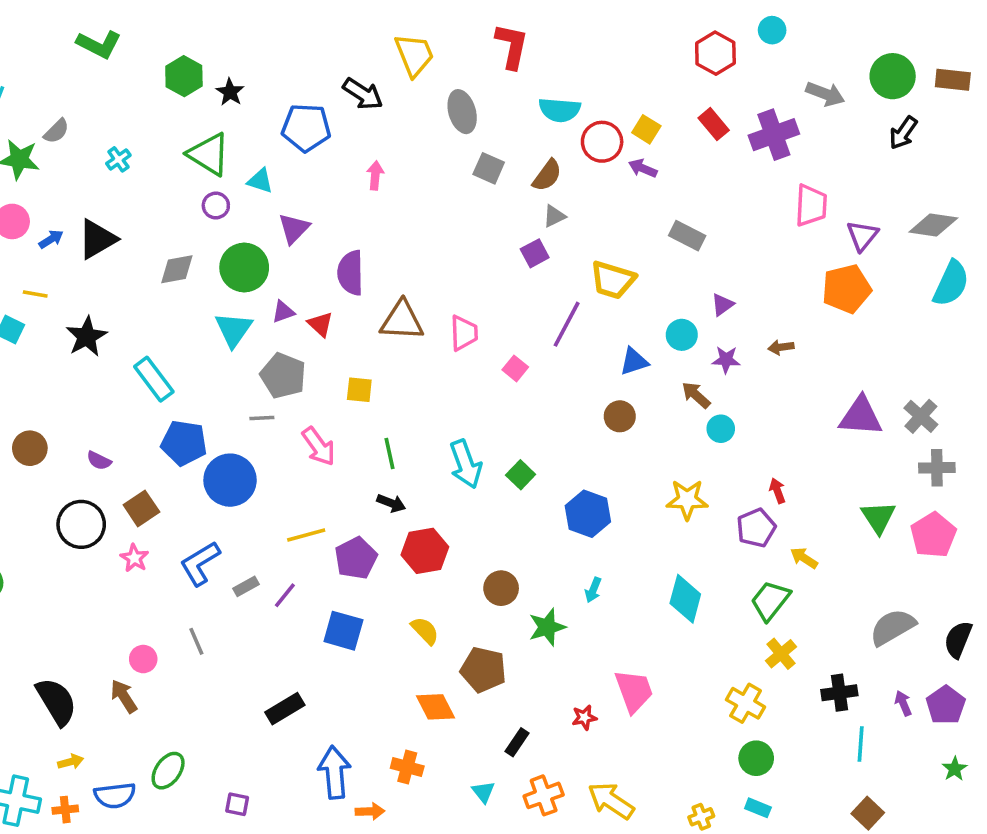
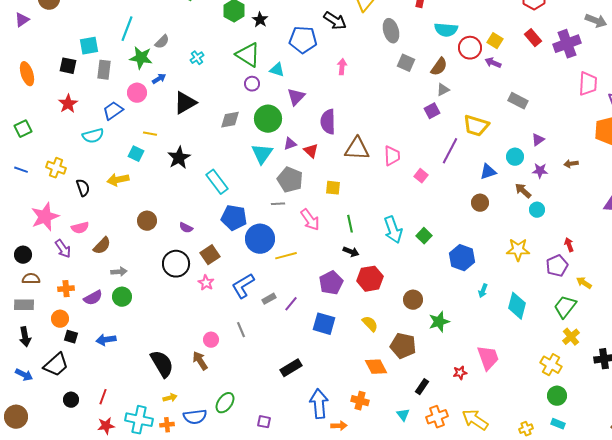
blue arrow: (51, 239) -> (159, 79), moved
yellow line: (306, 535) -> (286, 256), moved
cyan arrow: (593, 590) -> (483, 291), moved

